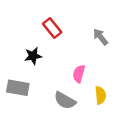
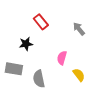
yellow semicircle: (100, 95) -> (79, 75), turned -32
gray semicircle: (65, 100) -> (39, 79), moved, turned 48

